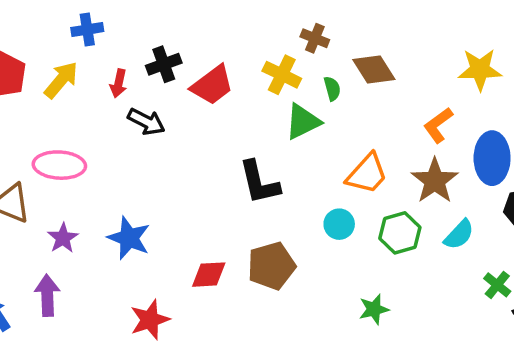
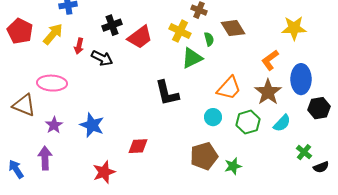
red arrow: (118, 83) -> (79, 46), moved
brown pentagon: (271, 266) -> (204, 156), moved

